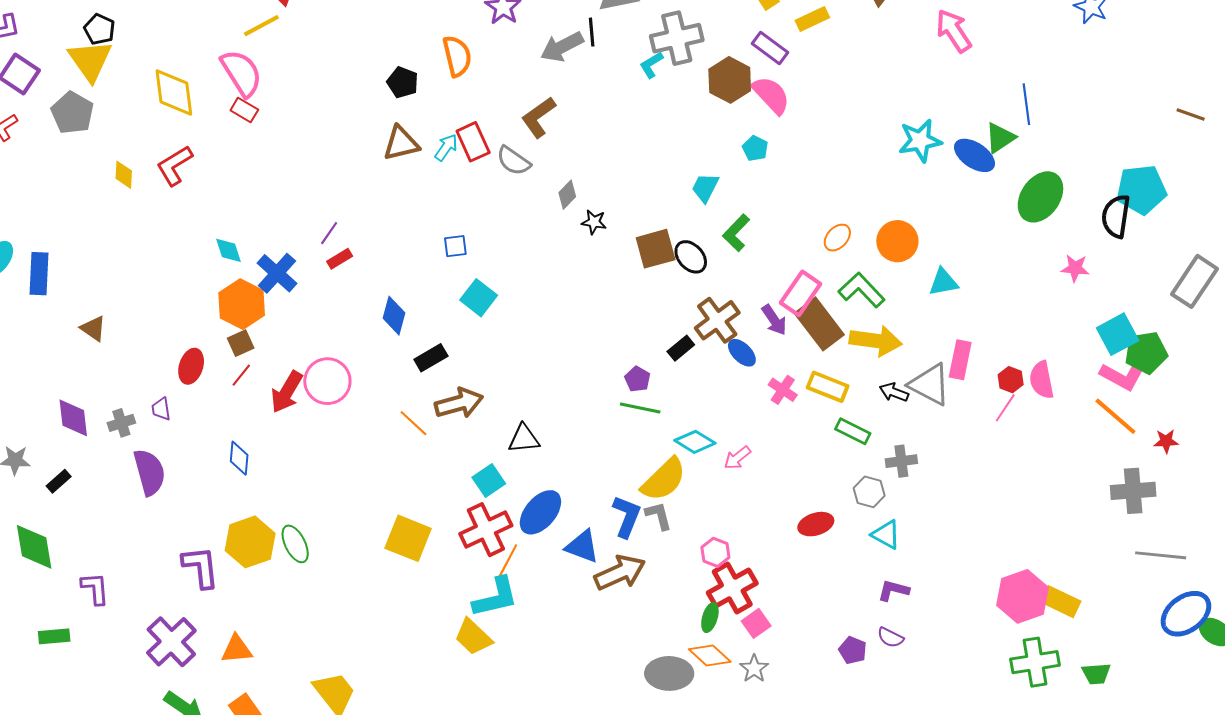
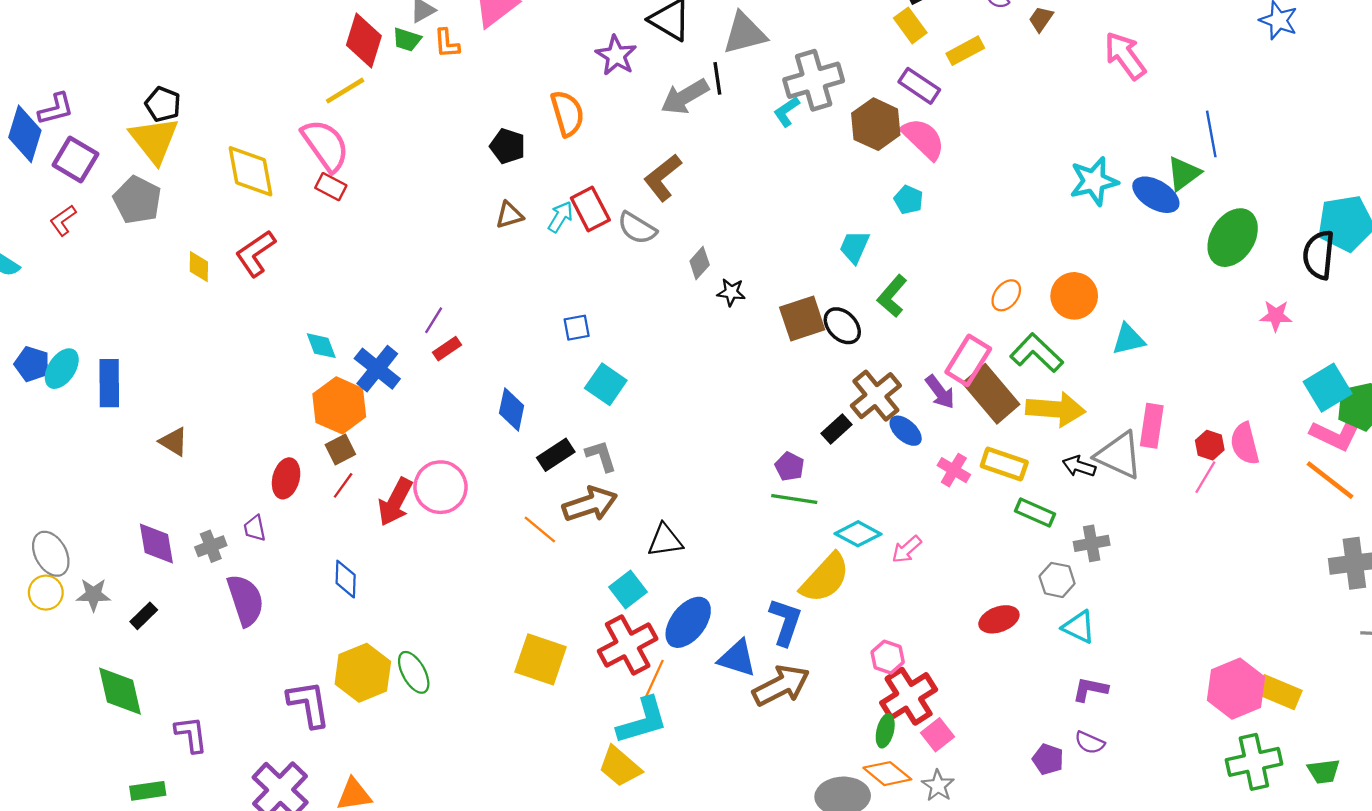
brown triangle: (401, 143) -> (509, 215), size x0.7
gray L-shape: (659, 516) -> (601, 456), moved

